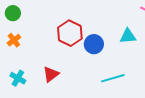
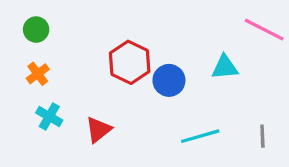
cyan cross: (18, 78) -> (49, 116), moved

